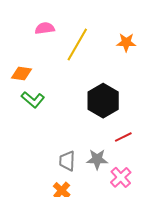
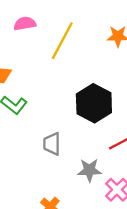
gray trapezoid: (67, 161) -> (52, 144), moved

